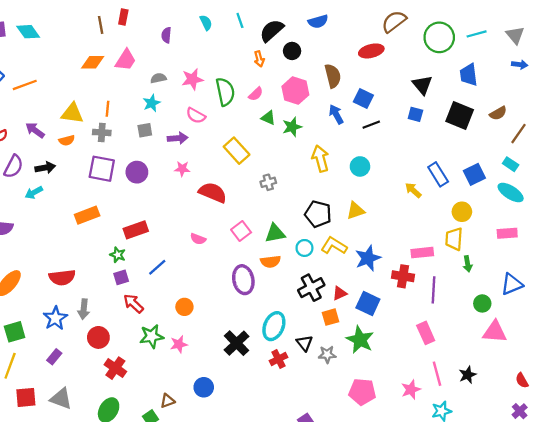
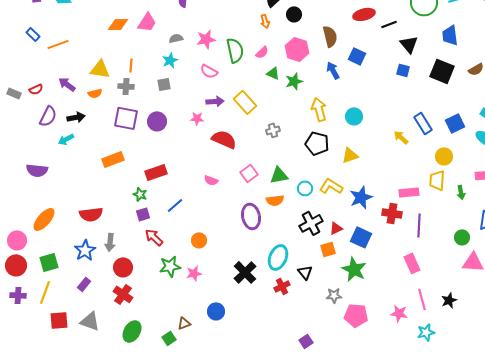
black line: (371, 125) -> (389, 24), moved
purple arrow: (178, 138) -> (215, 101), moved
black pentagon: (318, 214) -> (317, 143), moved
green arrow: (468, 264) -> (461, 192), moved
gray star: (327, 354) -> (334, 295), moved
red cross: (115, 368) -> (123, 294), moved
pink star: (411, 390) -> (399, 313), turned 30

